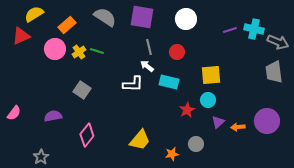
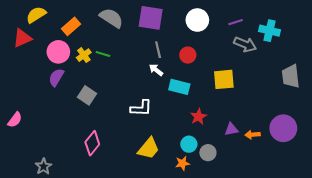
purple line: (230, 30) -> (236, 22), moved
gray arrow: (278, 42) -> (245, 44), moved
white L-shape: (133, 84) -> (141, 108), moved
cyan circle: (208, 100) -> (189, 144), moved
purple semicircle: (53, 116) -> (56, 77), moved, turned -48
purple triangle: (218, 122) -> (231, 129), turned 32

